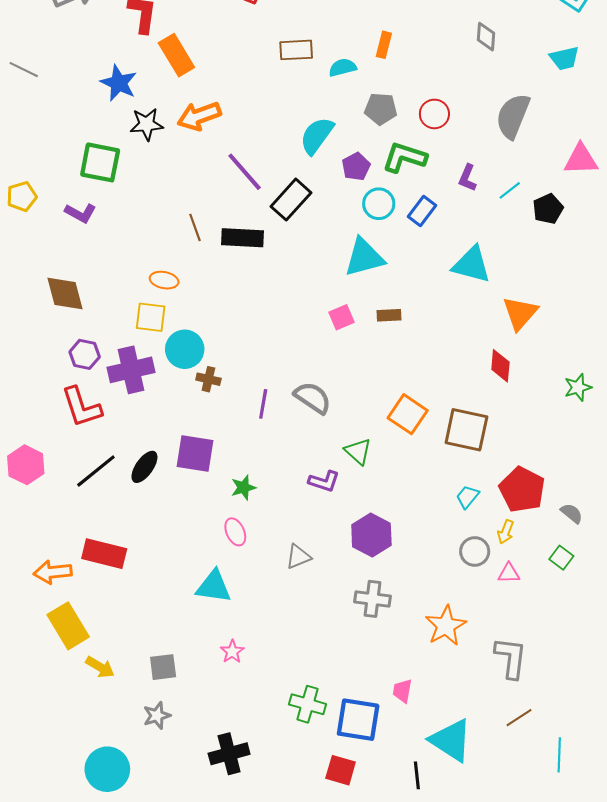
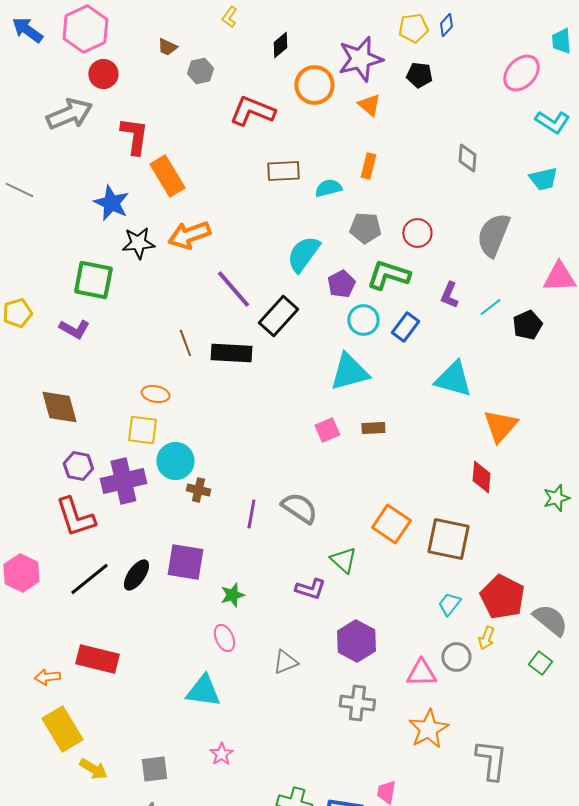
gray semicircle: (572, 513) -> (550, 620), size x1.6
orange arrow: (53, 572) -> (47, 677), size x0.7
pink triangle: (509, 573) -> (421, 673), moved, size x1.4

